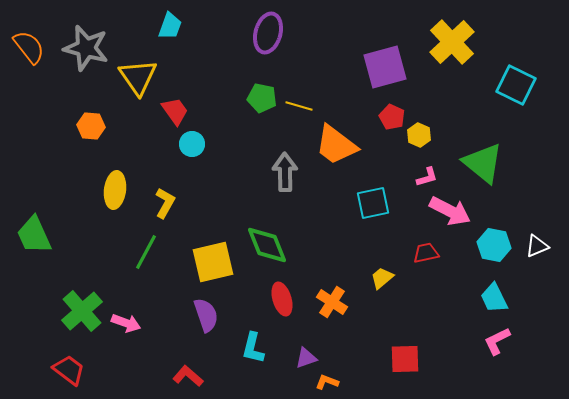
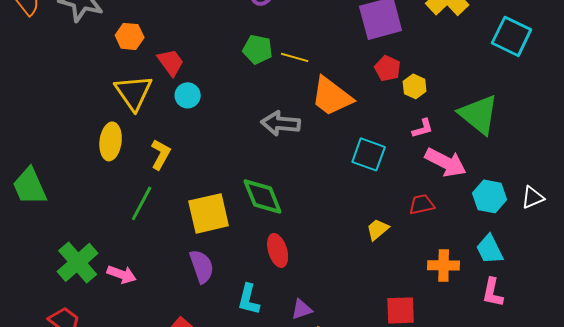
yellow triangle: (138, 77) -> (134, 92), moved
orange hexagon: (91, 126) -> (130, 36), moved
gray arrow: (285, 172) -> (281, 123), turned -84
cyan square: (373, 203) -> (369, 154), turned 32
orange cross: (332, 302) -> (444, 265), moved, turned -32
pink L-shape: (497, 341) -> (493, 292), turned -52

